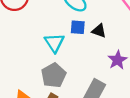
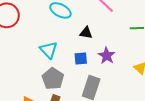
blue square: (78, 27) -> (81, 58), moved

